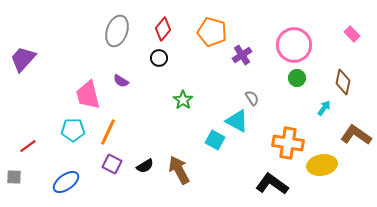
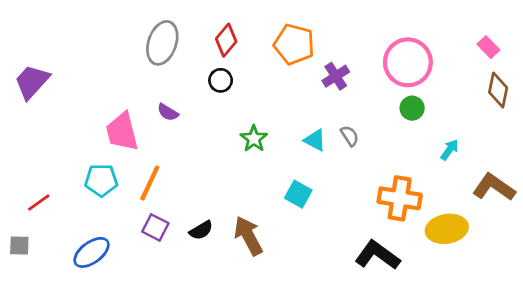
brown diamond: (343, 82) -> (498, 90), moved
cyan triangle: (237, 121) -> (315, 140), moved, size x0.7

